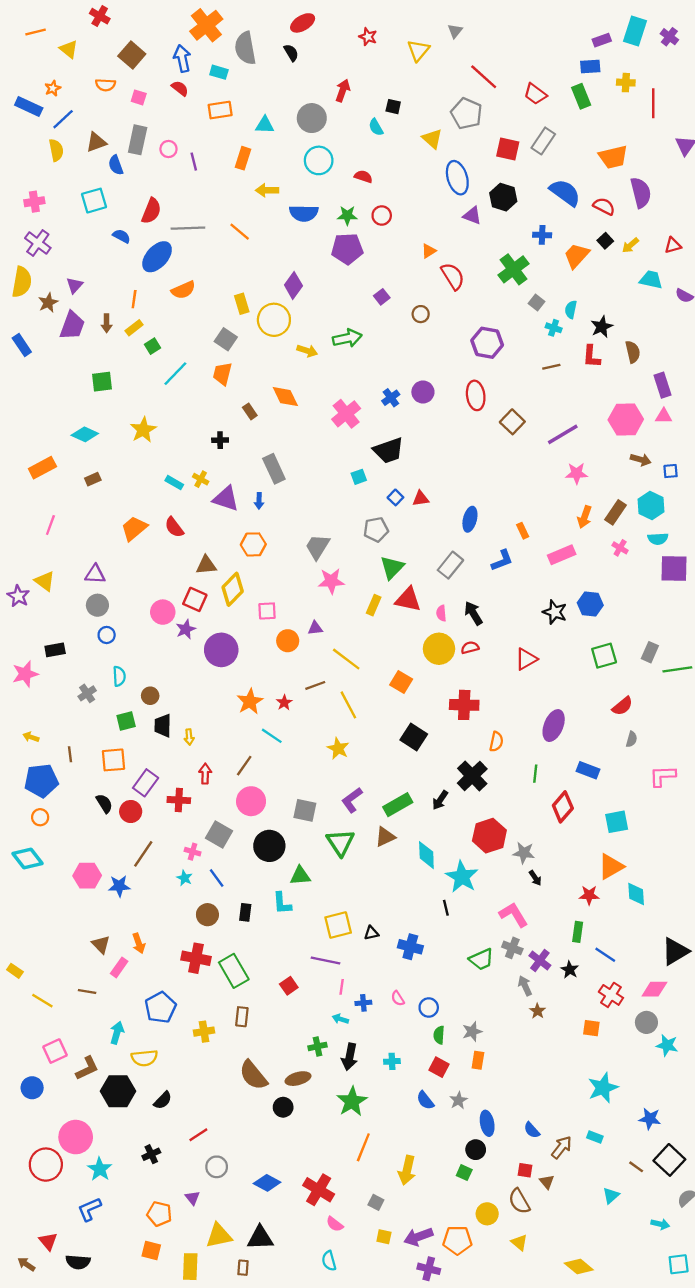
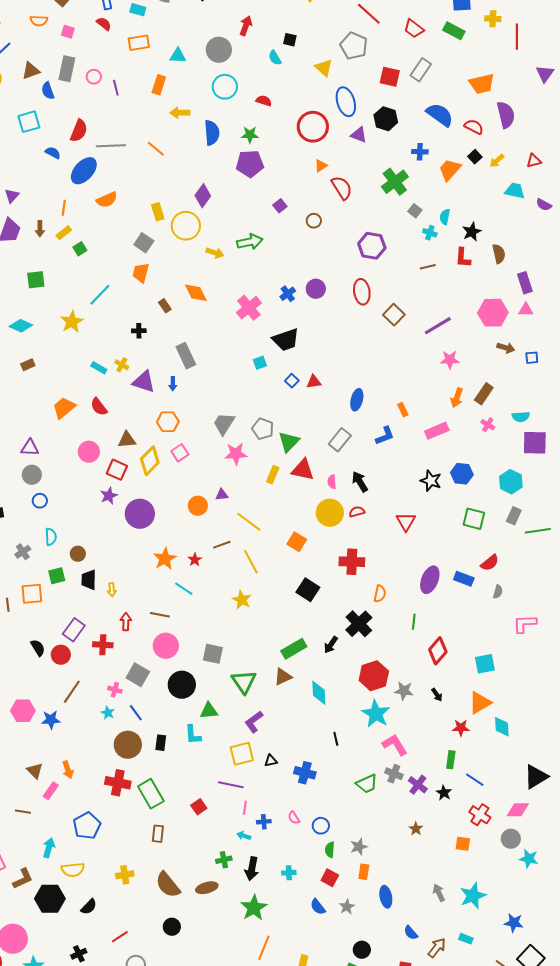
green rectangle: (581, 96) -> (454, 31), turned -40
blue semicircle: (304, 213) -> (212, 133), turned -95
red circle: (382, 215) -> (313, 127), moved, size x1.8
cyan line: (175, 374) -> (100, 295), moved
cyan hexagon: (651, 505) -> (511, 482), moved
gray pentagon: (376, 530) -> (263, 429), moved, turned 30
pink square: (267, 611) -> (180, 453), moved, turned -30
pink circle: (163, 612) -> (89, 452), moved
green square: (604, 656) -> (474, 519), turned 30
red triangle: (526, 659) -> (406, 522), turned -30
orange square: (113, 760) -> (32, 594), moved
brown line: (244, 766) -> (160, 615), turned 66
blue rectangle: (588, 770) -> (464, 579), moved
purple L-shape: (352, 800) -> (254, 722), moved
cyan star: (462, 877) -> (376, 714), moved
black arrow: (535, 878) -> (437, 695), moved
brown circle: (207, 915) -> (128, 745), size x1.4
gray arrow: (525, 986) -> (439, 893), moved
yellow cross: (204, 1032) -> (125, 875), moved
black circle: (283, 1107) -> (172, 927), moved
blue ellipse: (487, 1123) -> (386, 897), moved

